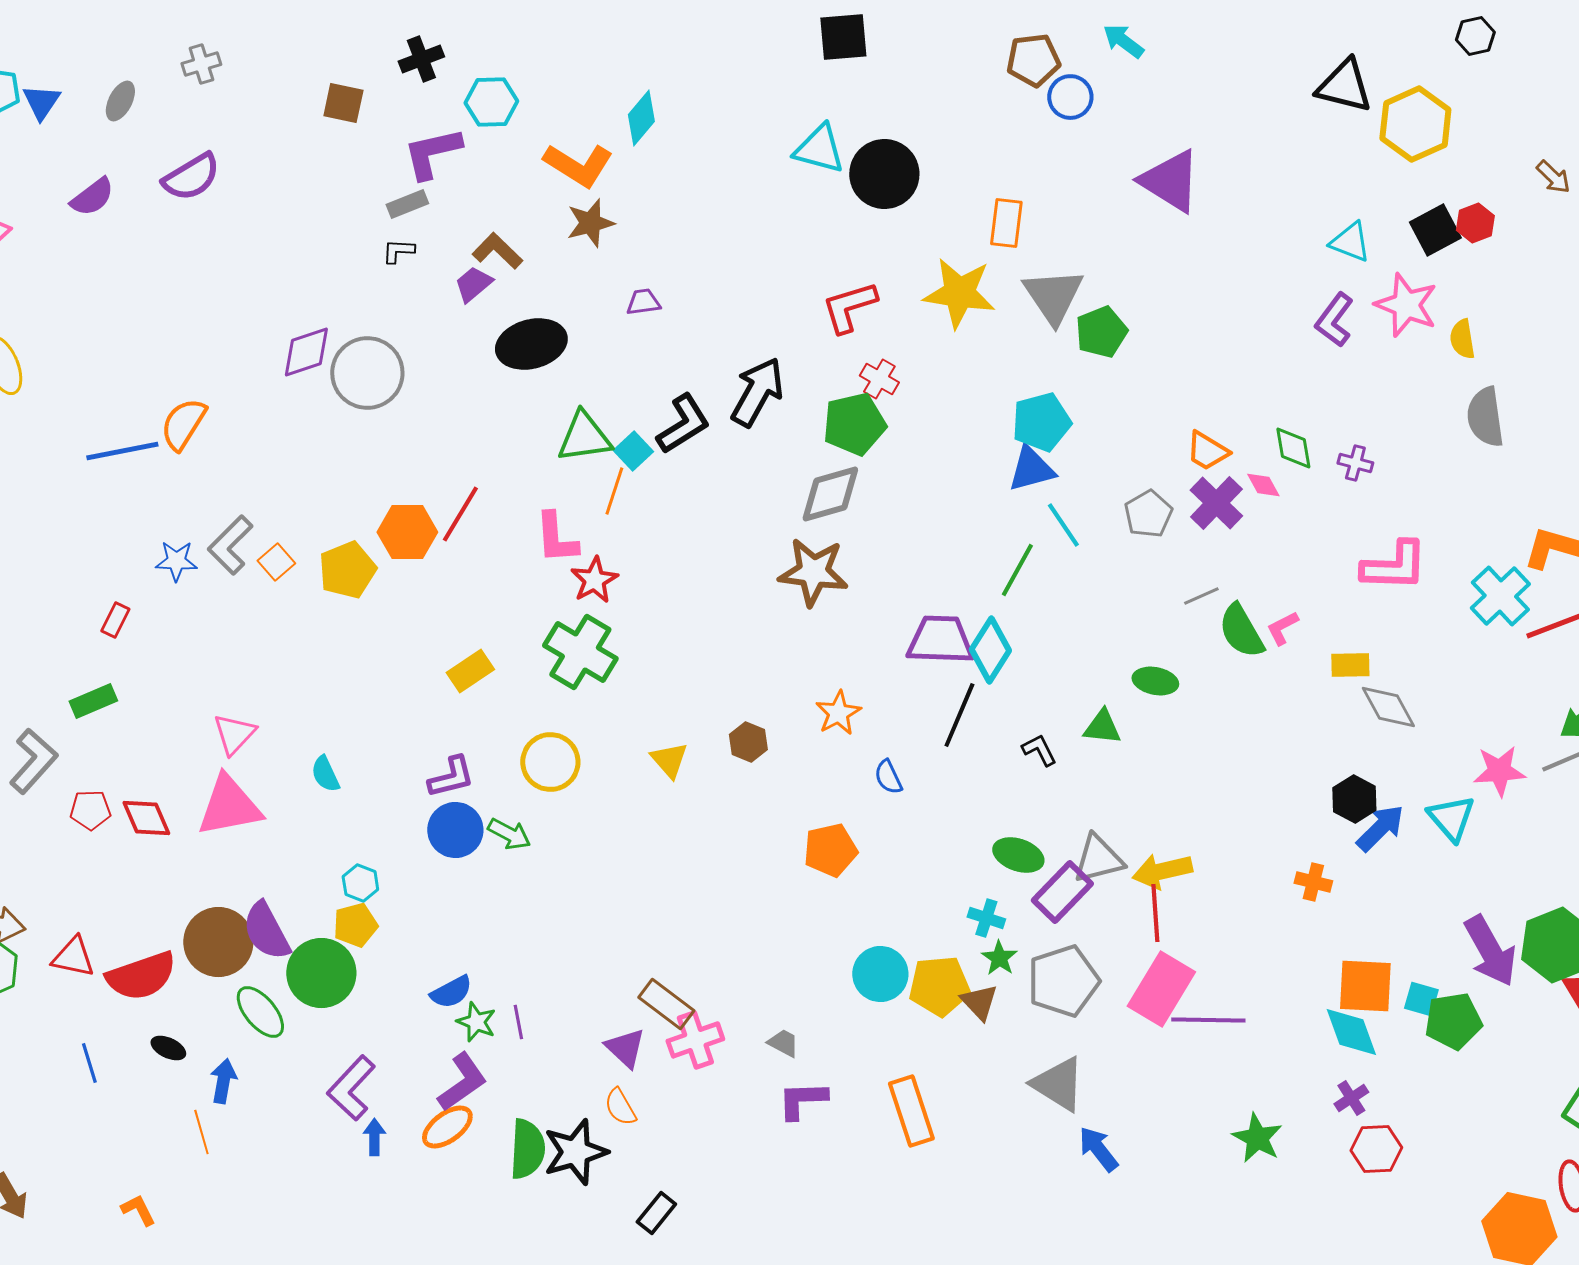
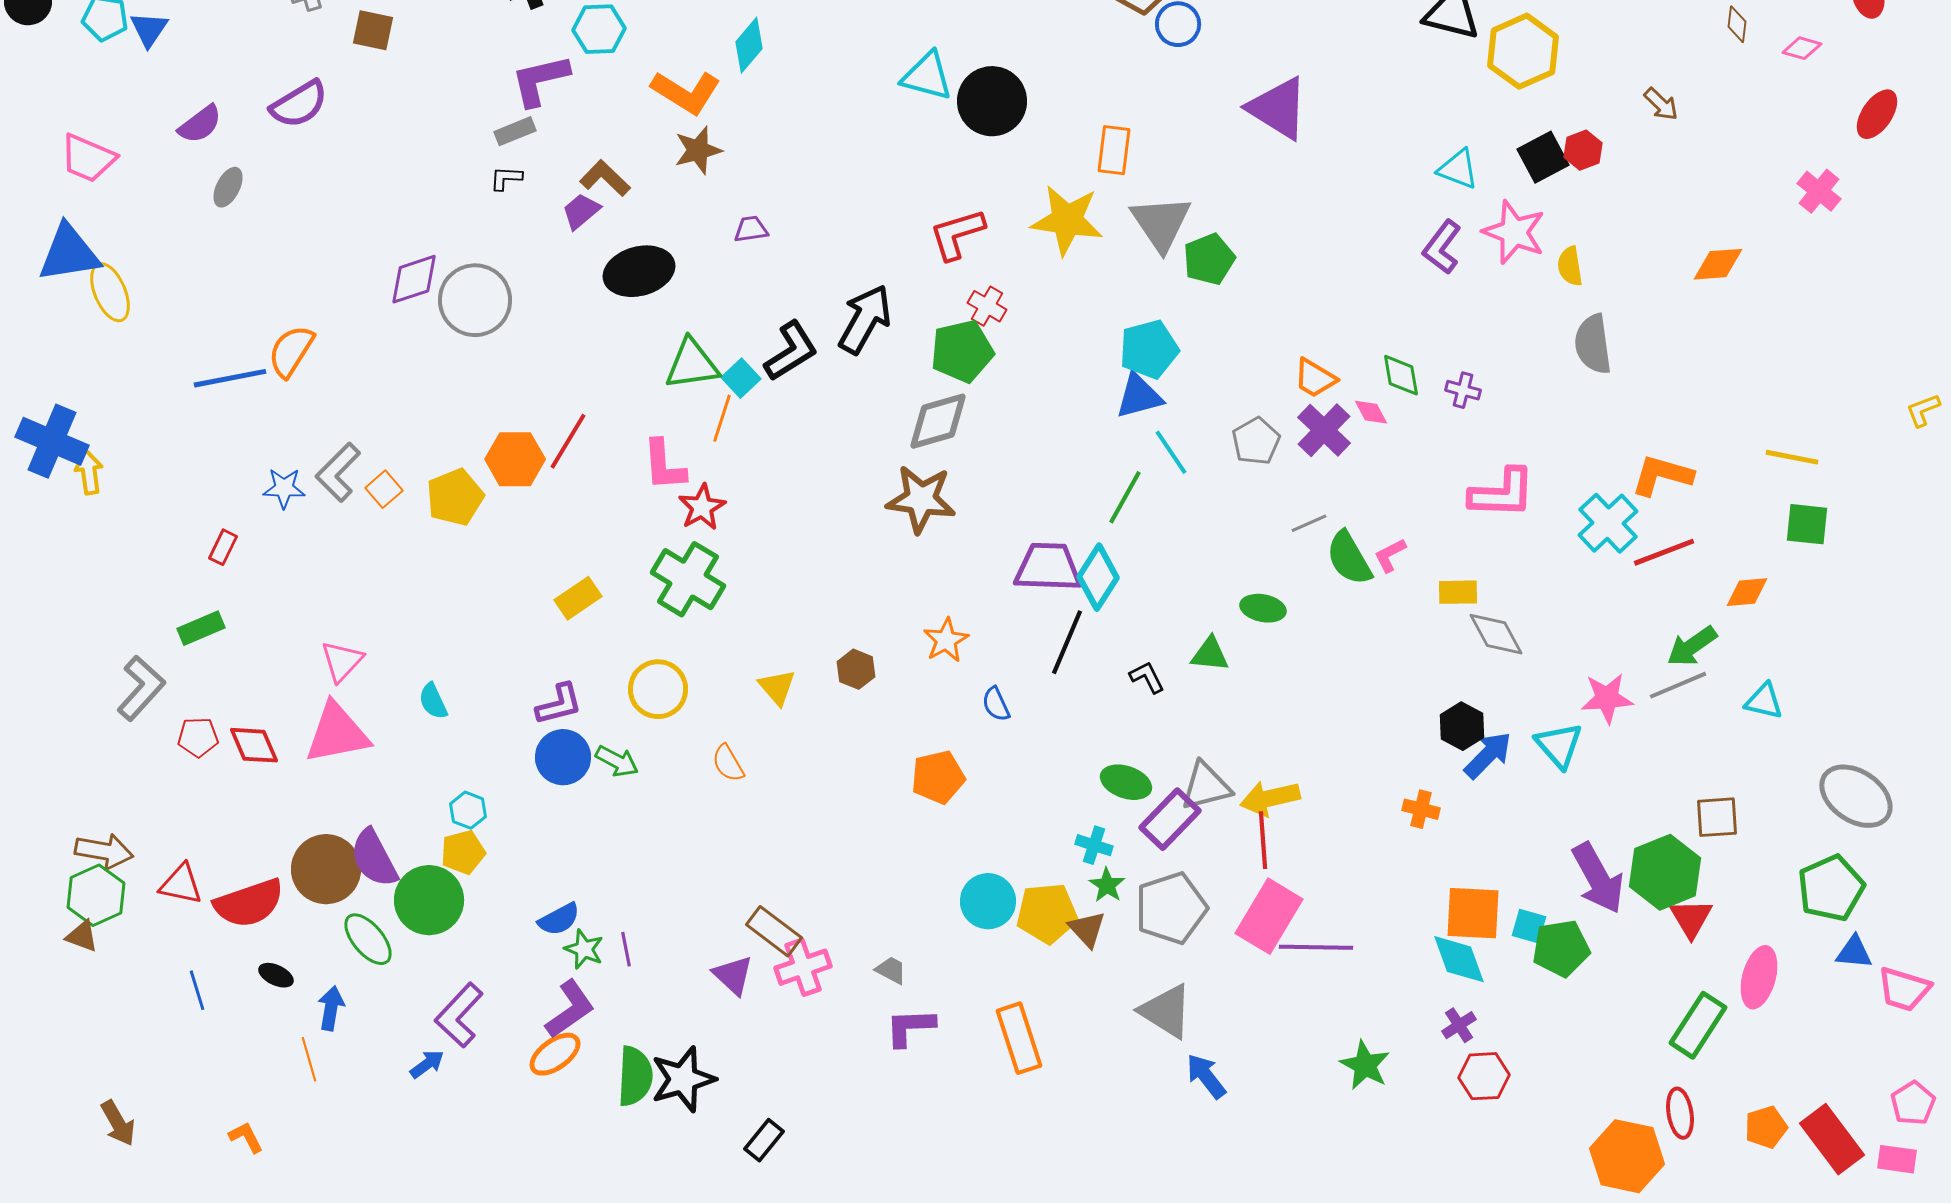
gray ellipse: (120, 101) -> (228, 187), moved
brown square: (343, 103) -> (373, 30), moved
orange semicircle: (620, 1107) -> (728, 763), moved
blue arrow: (374, 1137) -> (427, 1064), moved, turned 54

